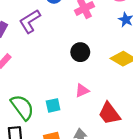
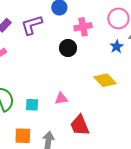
black circle: (80, 52) -> (68, 48), moved

